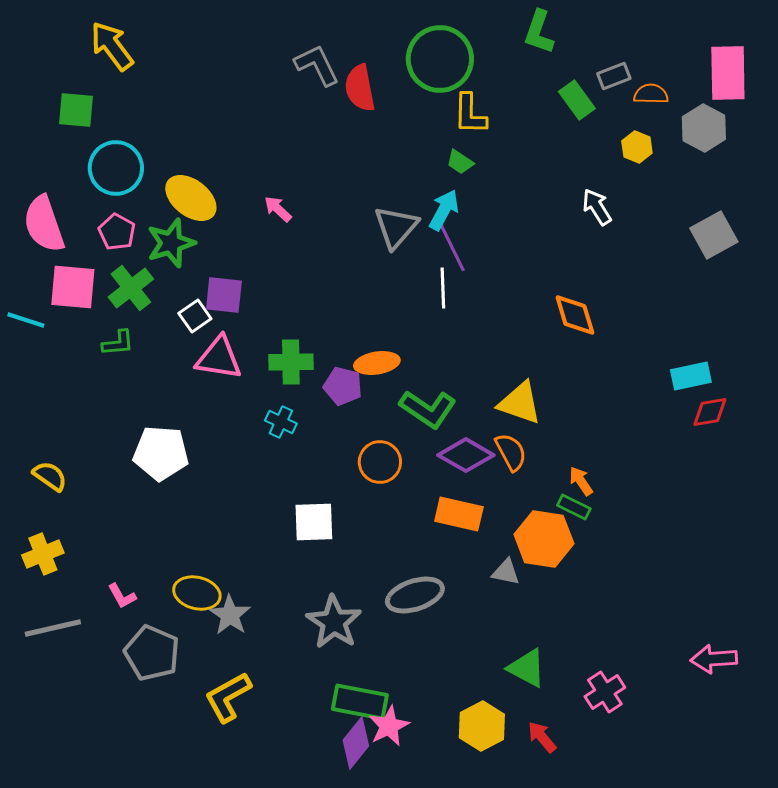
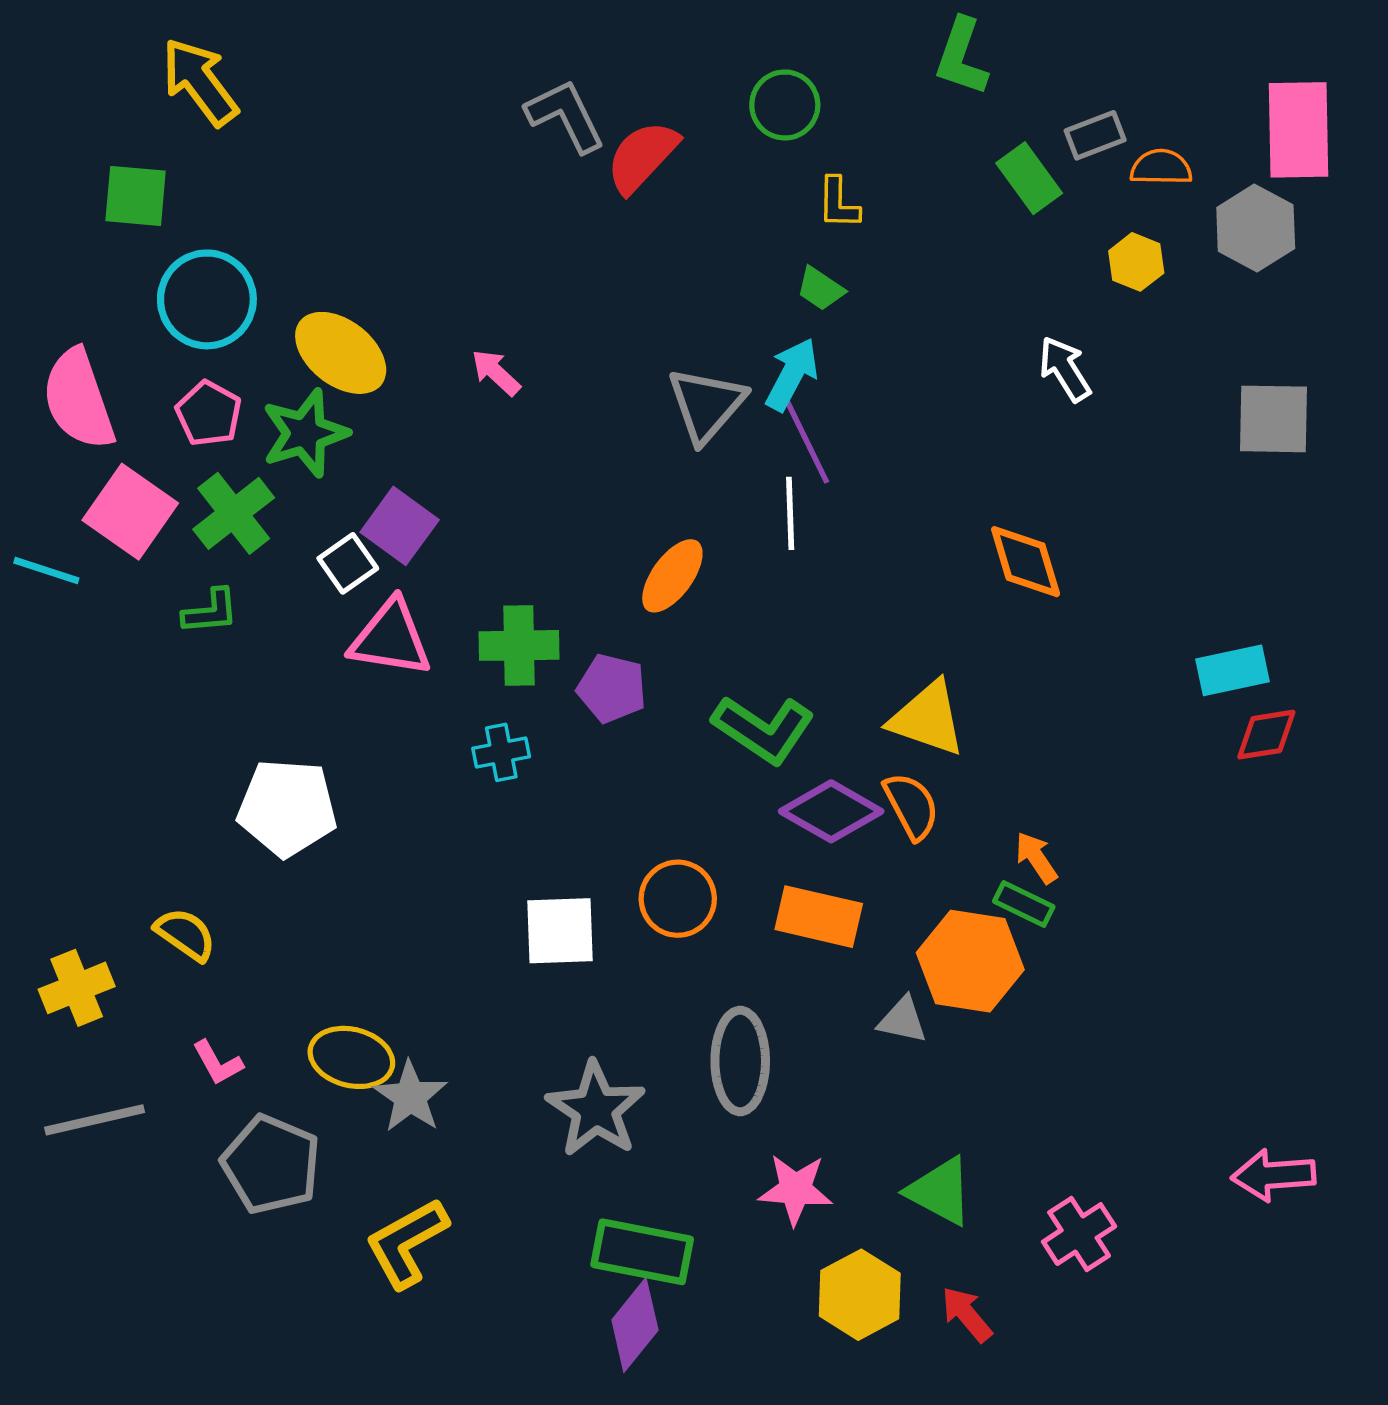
green circle: (440, 59) -> (785, 105), size x0.6
red semicircle: (360, 88) -> (642, 157), turned 54
yellow L-shape: (470, 114) -> (838, 203), size x0.7
gray square: (714, 235) -> (1273, 419), turned 30
pink square: (73, 287) -> (130, 512), turned 30
purple square: (224, 295) -> (400, 526), turned 30
orange ellipse: (377, 363) -> (672, 576), moved, turned -45
cyan cross: (281, 422) -> (501, 752), turned -36
orange circle: (380, 462) -> (678, 899), moved
yellow semicircle: (50, 476) -> (185, 934), moved
gray ellipse: (415, 595) -> (740, 1061), turned -72
pink star: (389, 726) -> (795, 1189), moved, turned 30

